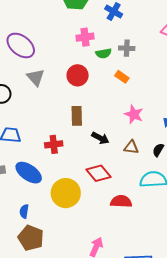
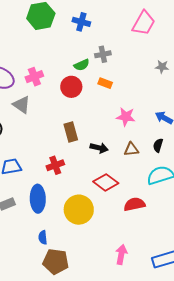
pink cross: (85, 37) -> (34, 77), moved
red circle: (78, 75) -> (71, 87), moved
blue ellipse: (29, 173) -> (38, 199), turned 68

